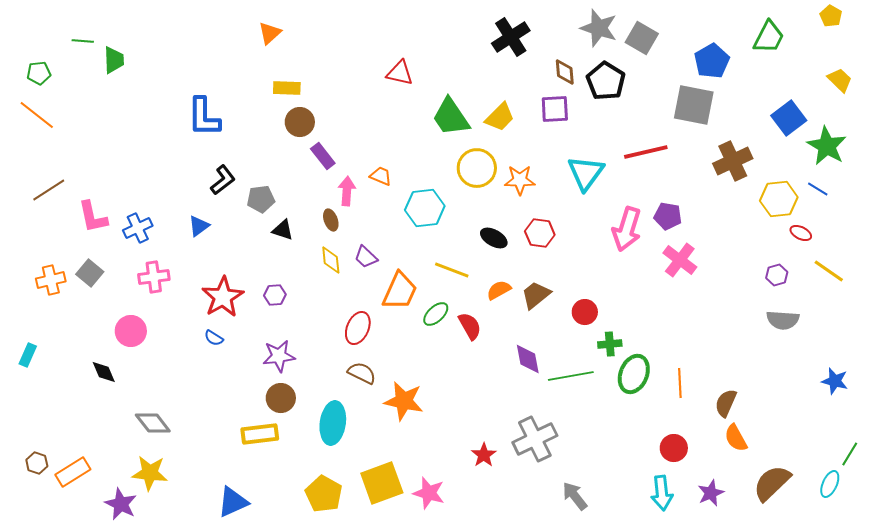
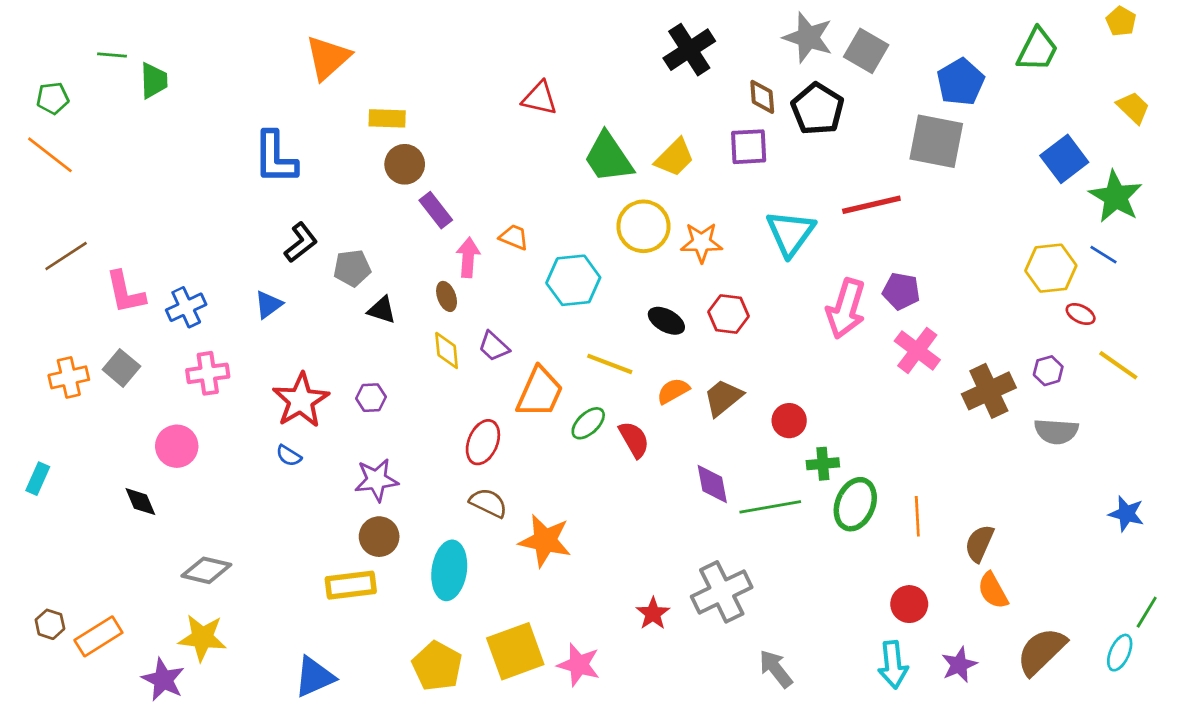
orange triangle: (270, 33) -> (328, 58), moved, size x1.5
brown cross: (733, 161) -> (989, 391), moved
gray diamond: (153, 423) -> (206, 570), turned -39

